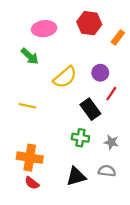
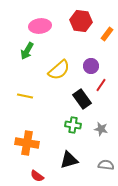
green arrow: (30, 56) -> (27, 51), turned 78
gray semicircle: (107, 171) -> (106, 165), moved
red semicircle: (32, 183) -> (37, 176), moved

